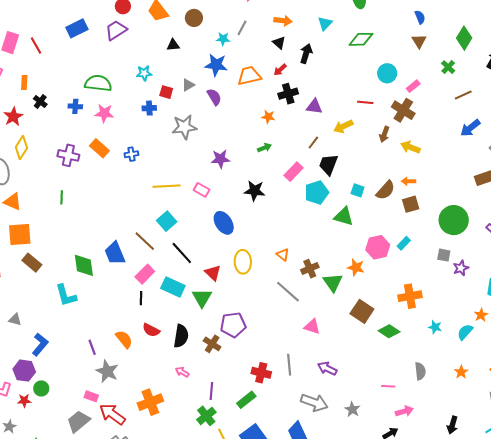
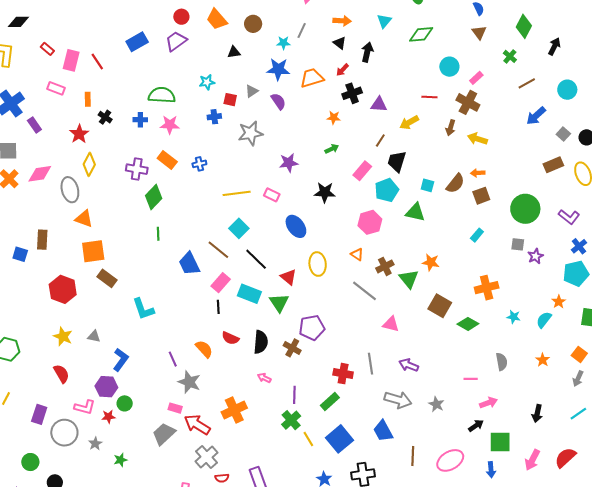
green line: (62, 197) -> (158, 234), moved
pink hexagon: (378, 247) -> (370, 222), moved
green diamond: (84, 265) -> (154, 197), moved, turned 55

